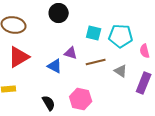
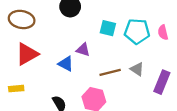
pink semicircle: (145, 51) -> (163, 32), moved
brown line: (96, 62) -> (110, 72), moved

